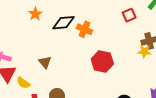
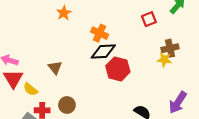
orange star: (35, 14) -> (64, 13), moved
black diamond: (63, 23) -> (103, 51), moved

